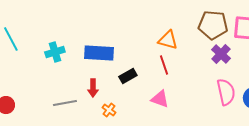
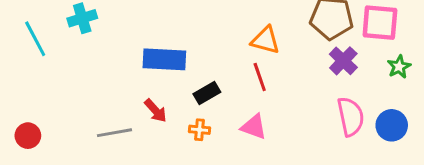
cyan cross: (55, 52) -> (82, 18), moved
red arrow: (93, 88) -> (156, 111), turned -42
orange cross: (109, 110) -> (200, 130), moved, turned -32

